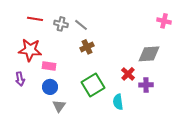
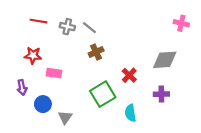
red star: (30, 50) -> (33, 55), size x0.7
red cross: (128, 74) -> (129, 75), moved
blue circle: (50, 87) -> (43, 104), moved

